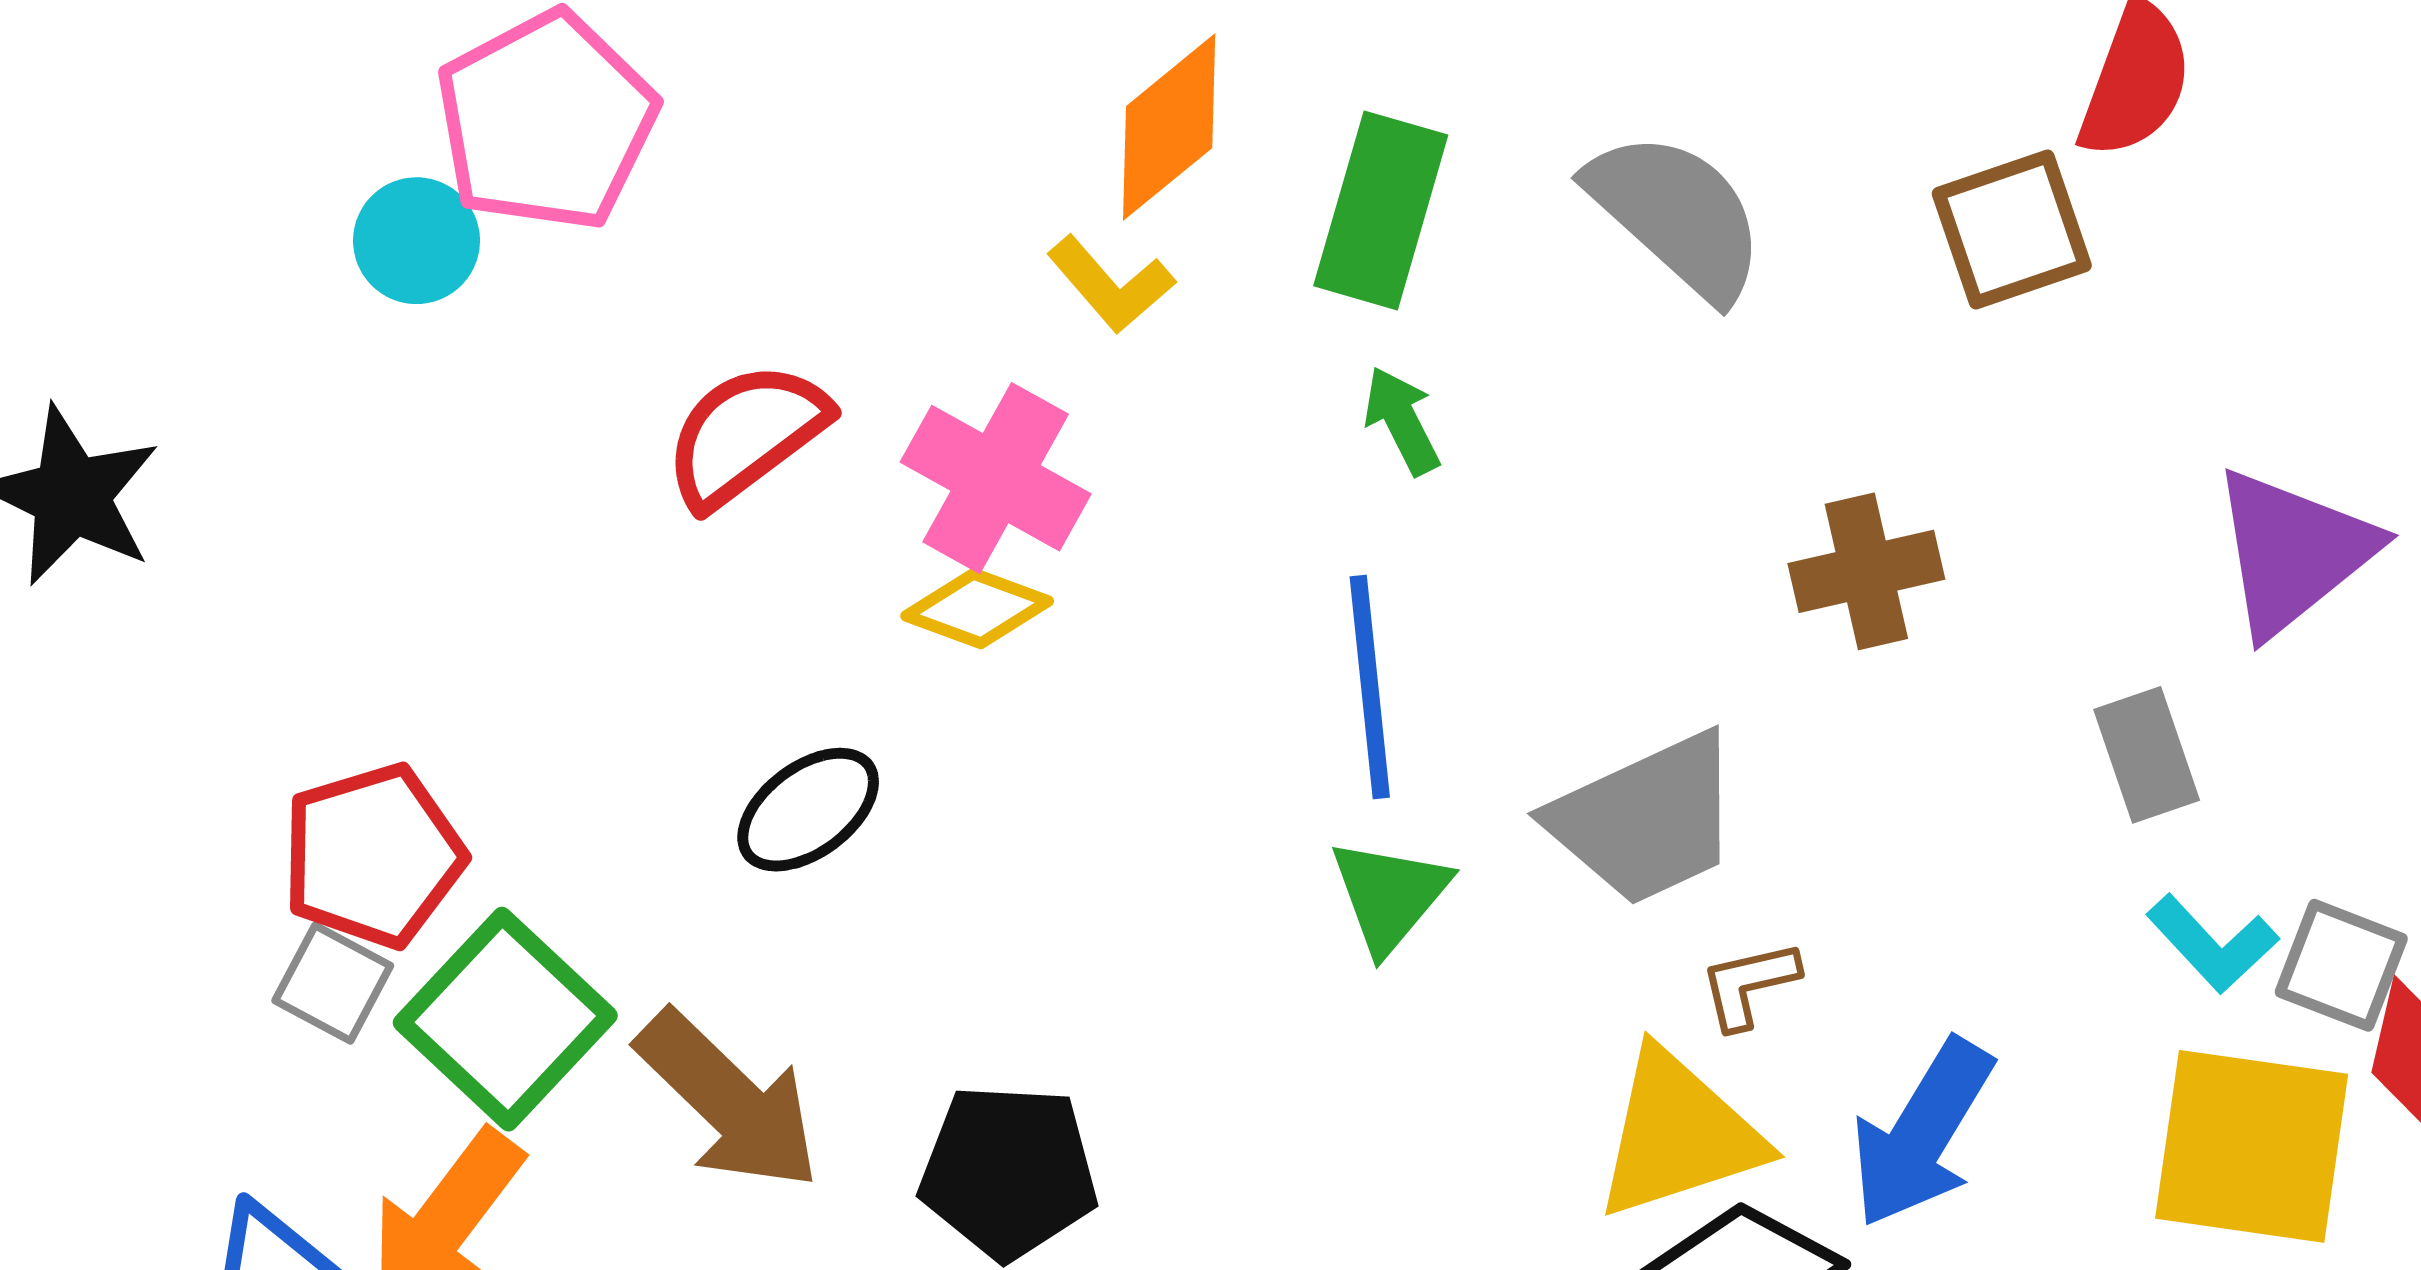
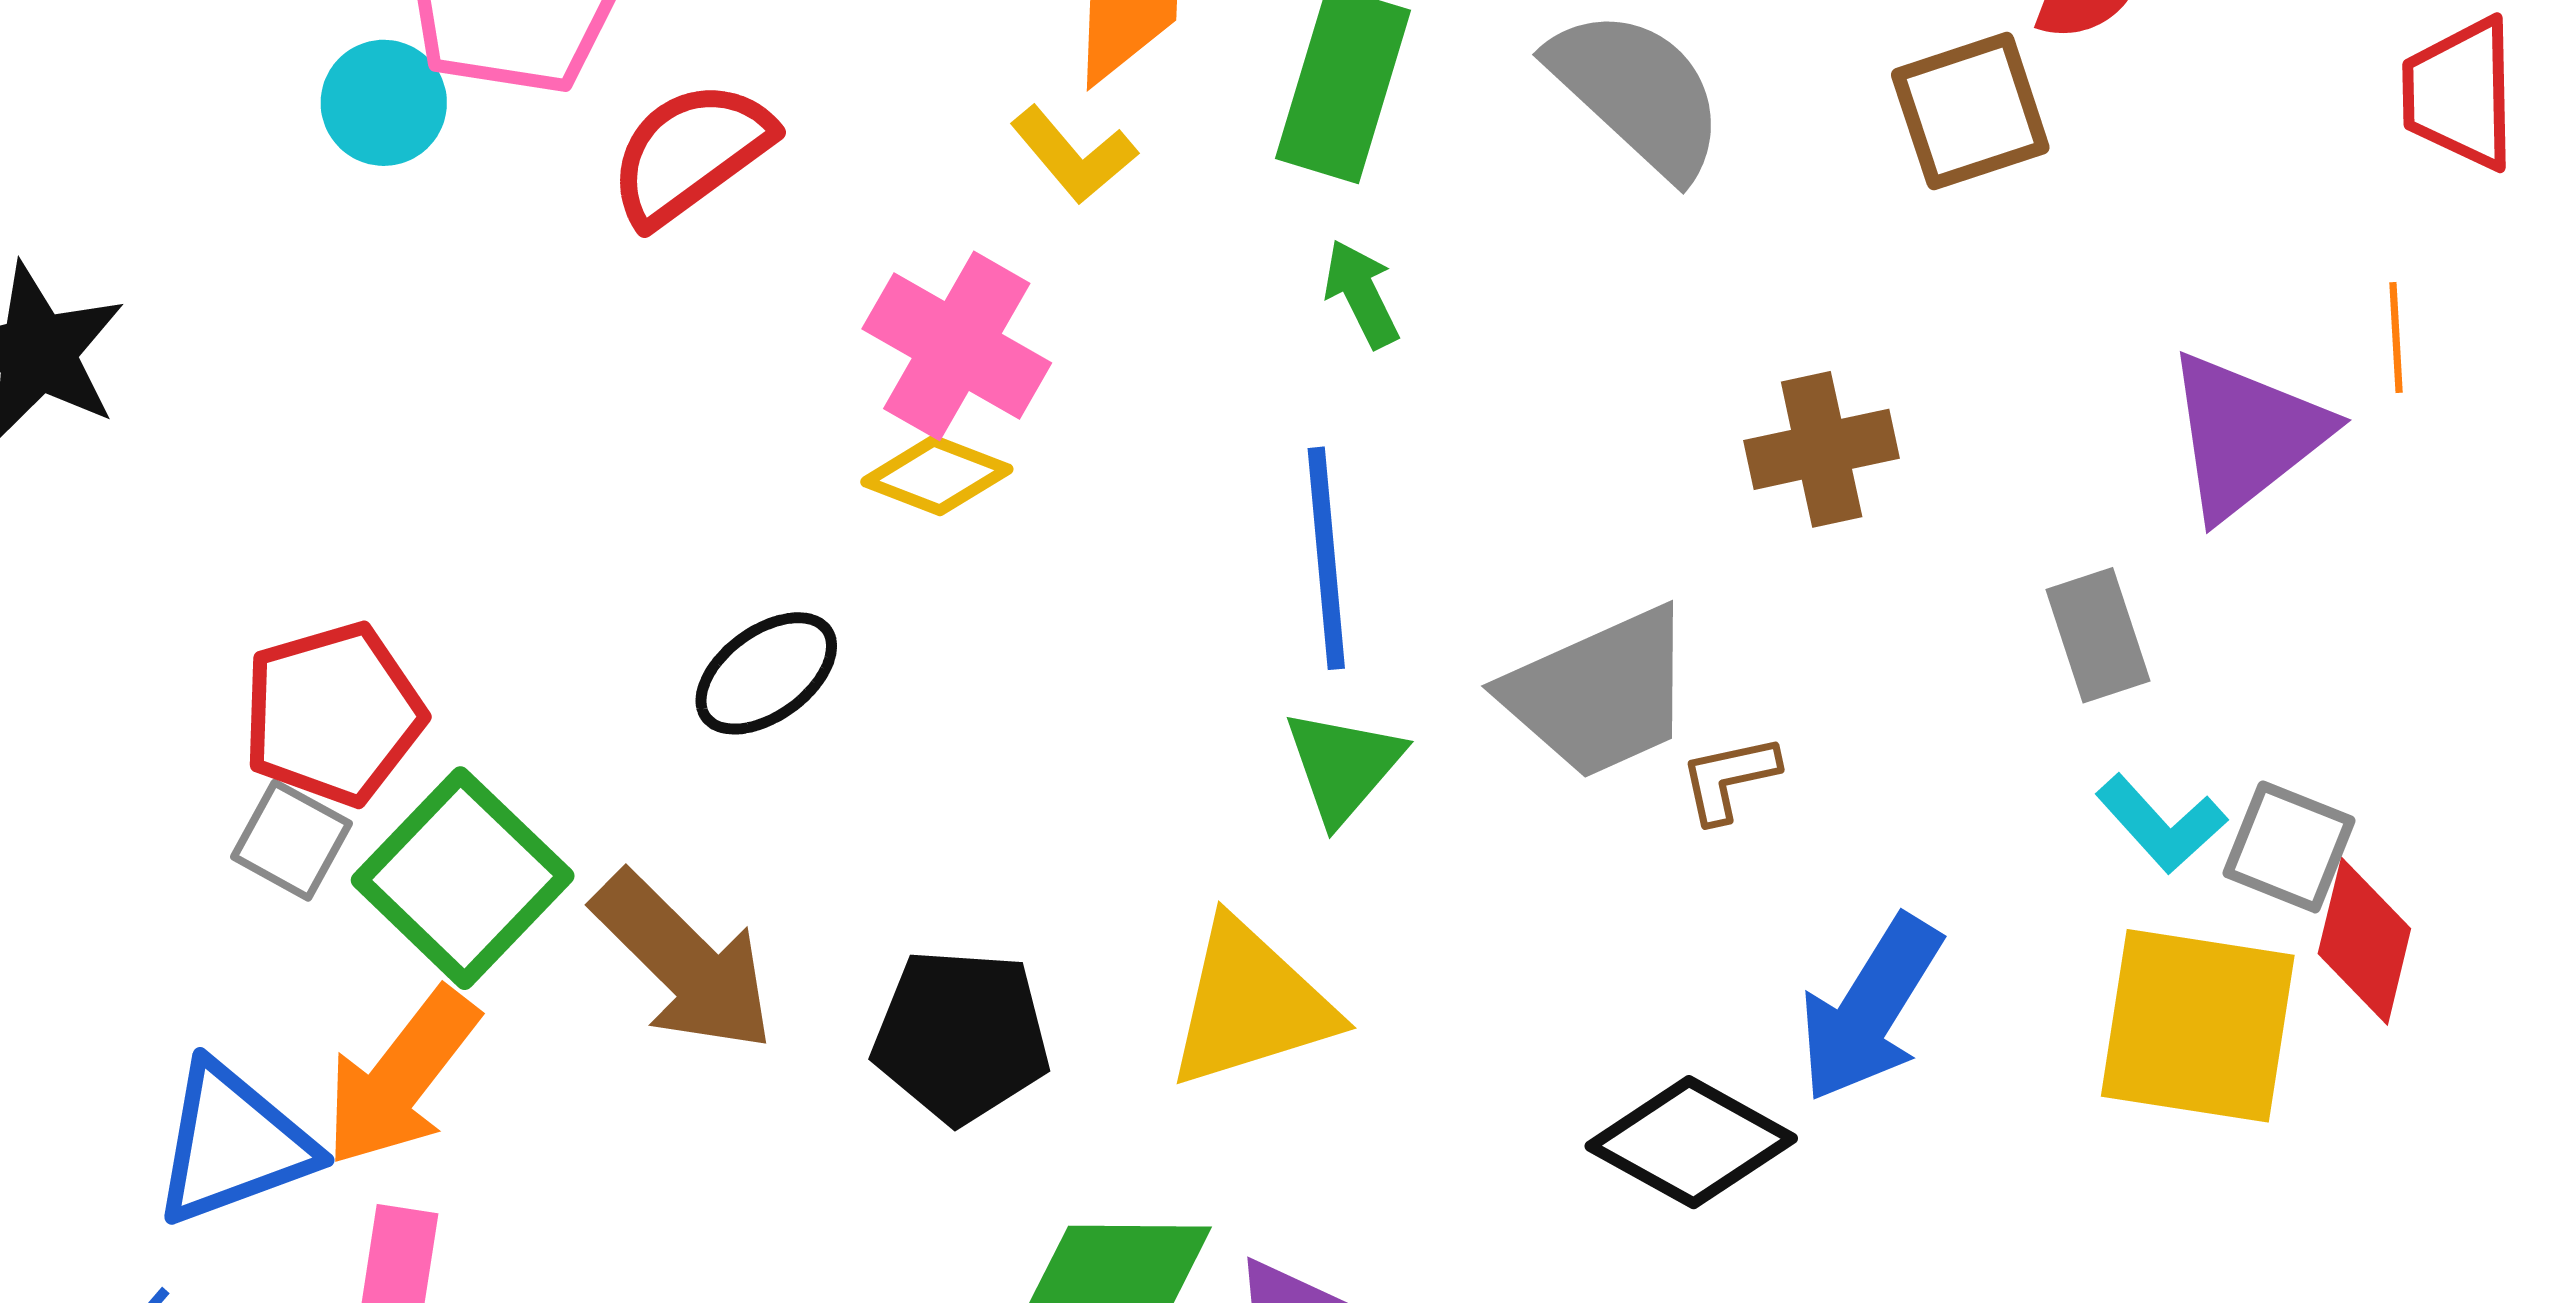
red semicircle: (746, 435) -> (690, 153), moved
brown L-shape: (1749, 985) -> (1729, 779), moved
yellow triangle: (1679, 1134) -> (1251, 1004), moved

